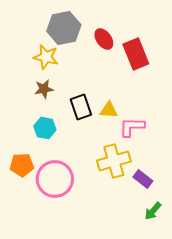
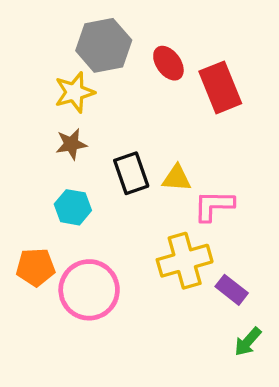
yellow star: (46, 57) -> (74, 92), turned -30

